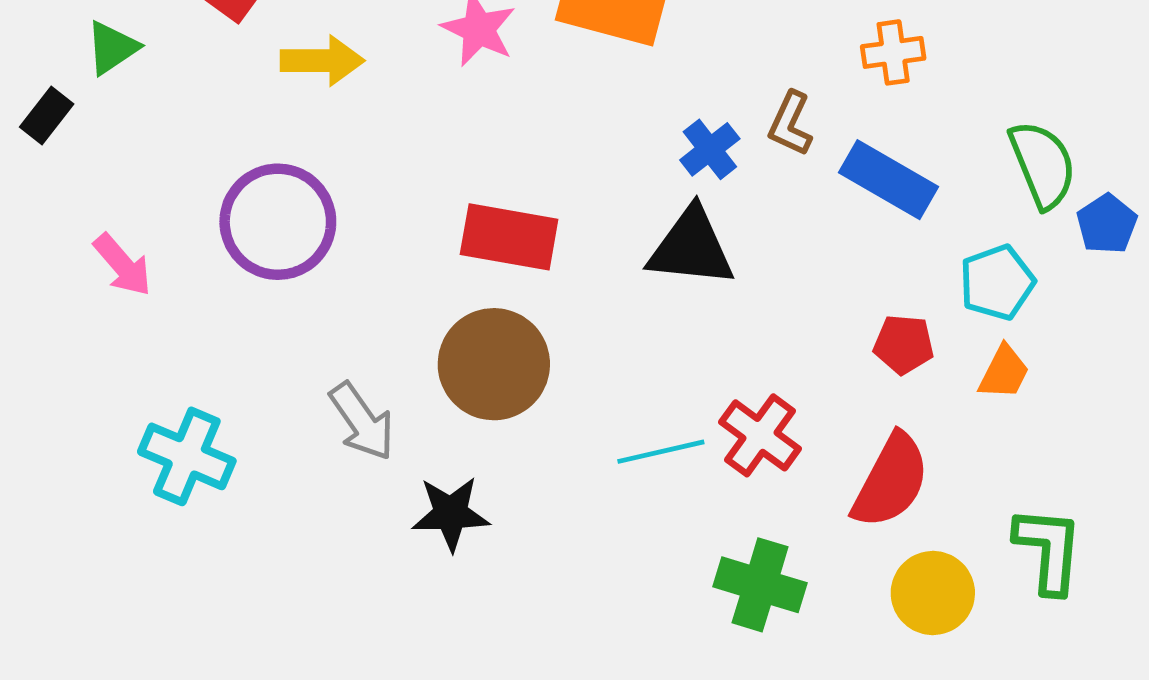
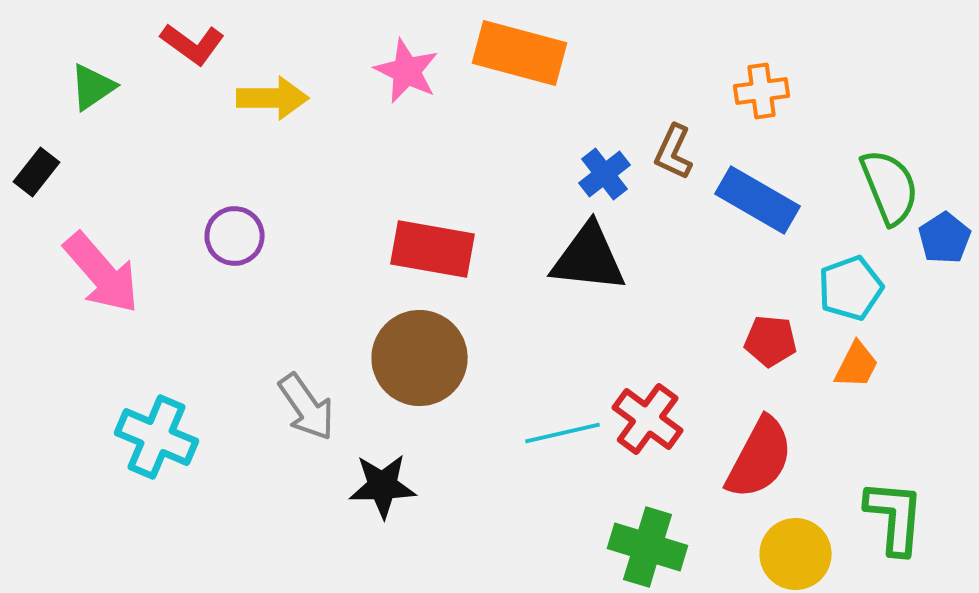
black rectangle: (47, 115) -> (37, 172), moved
purple circle: (278, 222) -> (235, 236), size x0.6
pink arrow: (123, 265) -> (102, 273), size x1.5

